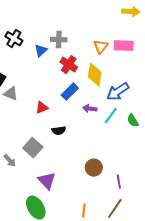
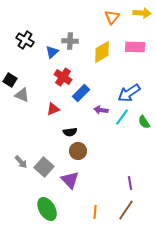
orange triangle: (101, 47) -> (112, 17), moved
red cross: (69, 65) -> (63, 77), moved
yellow diamond: (95, 75) -> (102, 52), moved, turned 50
gray square: (33, 148) -> (44, 167), moved
brown circle: (94, 168) -> (78, 151), moved
purple triangle: (47, 181) -> (70, 180), moved

